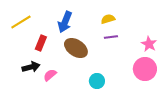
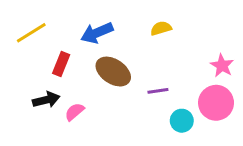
blue arrow: (65, 22) -> (97, 33), turned 45
purple line: (111, 37) -> (158, 91), moved
cyan circle: (97, 81) -> (182, 121), moved

